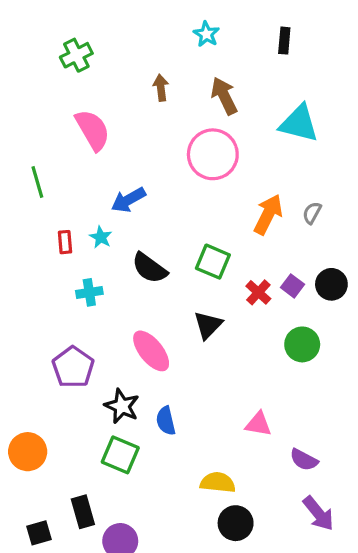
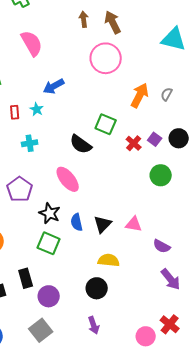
brown arrow: (161, 88) -> (84, 19), moved
cyan triangle: (299, 123) -> (174, 39), moved
black semicircle: (149, 268) -> (81, 144), moved
black triangle: (208, 325) -> (103, 224), moved
black circle: (236, 523) -> (97, 288), moved

